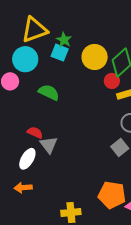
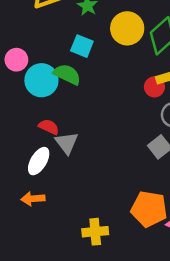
cyan square: (60, 53) -> (82, 46), moved
cyan circle: (25, 59) -> (41, 80), moved
red circle: (112, 81) -> (154, 87), moved

